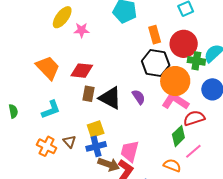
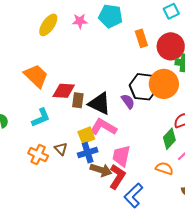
pink star: (82, 30) -> (80, 21), moved
black hexagon: (156, 63) -> (143, 87), moved
red diamond: (82, 71) -> (64, 91), moved
pink L-shape: (175, 101) -> (103, 127), moved

